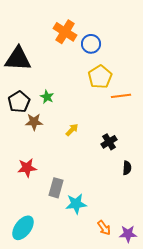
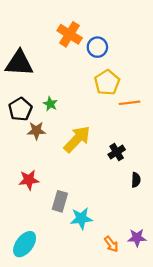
yellow arrow: (72, 130) -> (77, 139), size x2.0
purple star: (128, 234) -> (137, 238), moved

